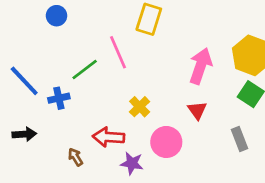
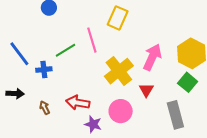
yellow cross: (140, 107) -> (119, 71), moved, size x1.8
gray rectangle: (239, 139) -> (175, 115), size x1.5
brown arrow: (75, 157) -> (45, 108), moved

